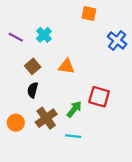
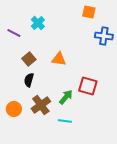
orange square: (89, 13) -> (89, 12), moved
cyan cross: (44, 35) -> (38, 23), moved
blue cross: (117, 40) -> (104, 36), turned -30

